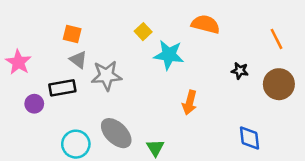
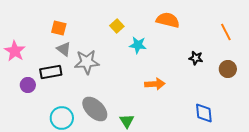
cyan star: (169, 55) -> (138, 45), size x0.7
brown circle: (279, 84) -> (228, 69), size x0.7
orange arrow: (190, 103) -> (155, 84), turned -108

